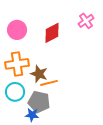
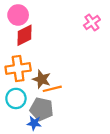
pink circle: (17, 30) -> (18, 15), moved
red diamond: (52, 33) -> (24, 35), moved

